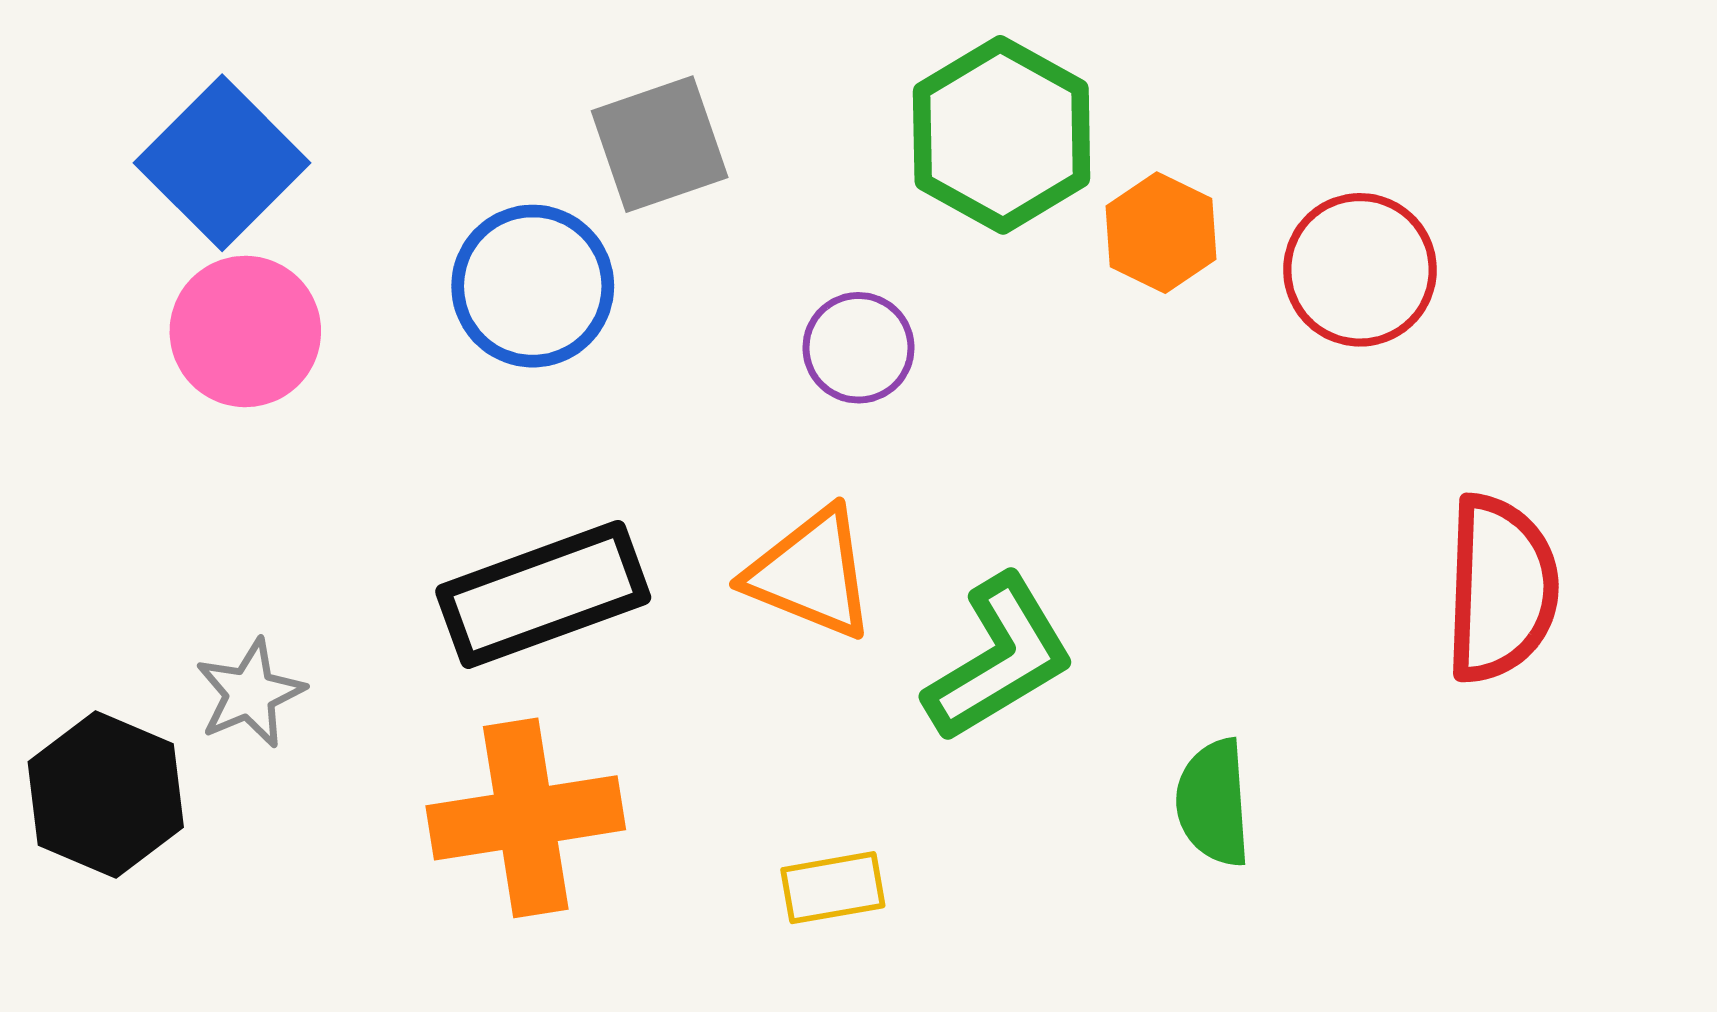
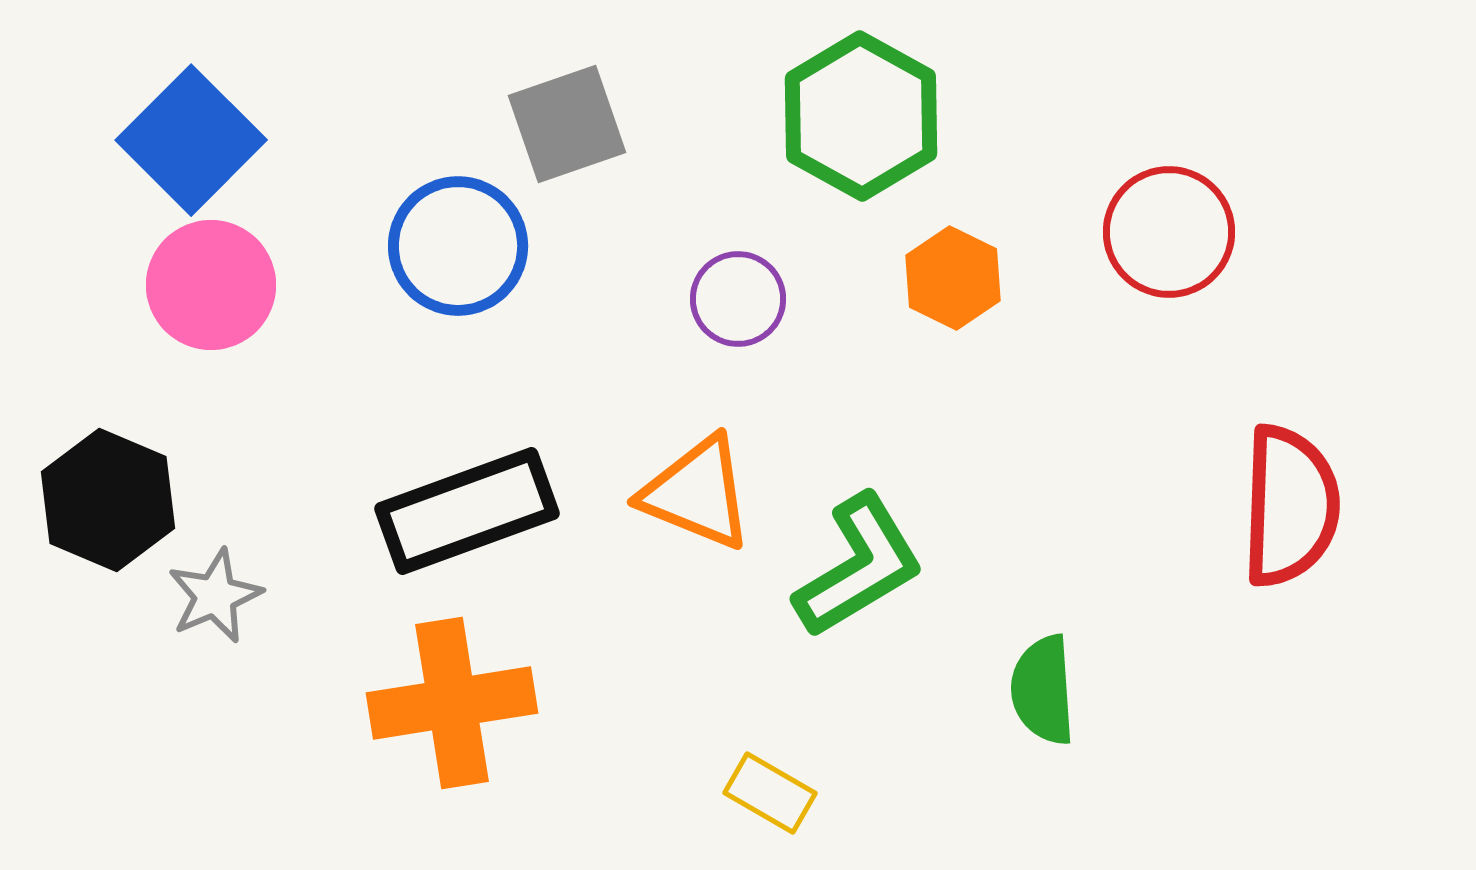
orange hexagon: (1161, 233) -> (953, 278), moved
black hexagon: (106, 795) -> (108, 500), moved
yellow rectangle: (833, 888) -> (770, 793), moved, turned 40

